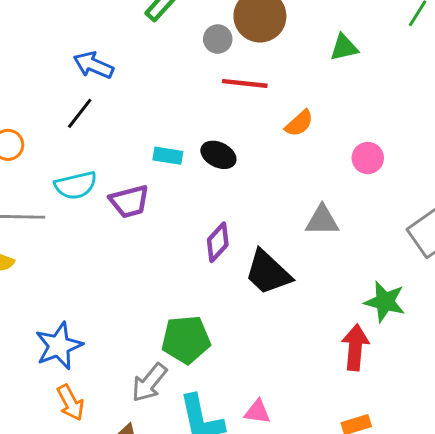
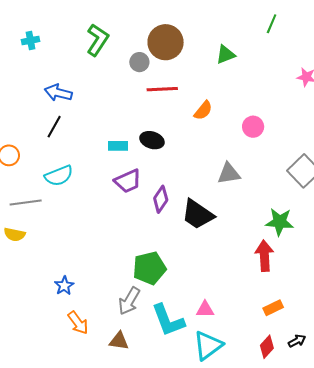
purple trapezoid: (129, 201) -> (128, 181), moved
blue star: (59, 346) -> (64, 286), size x0.6

